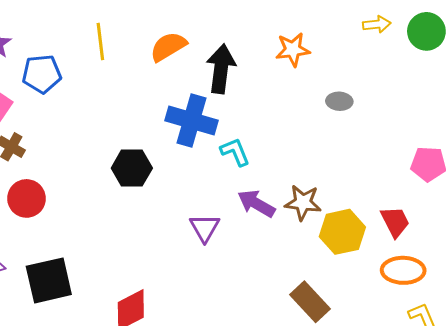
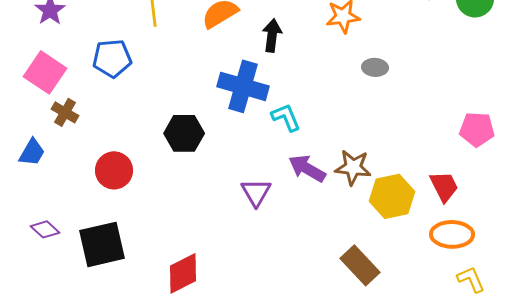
black arrow: (221, 69) -> (272, 35), size x0.7
blue pentagon: (42, 74) -> (112, 58), moved
gray ellipse: (339, 101) -> (375, 67), moved
red circle: (26, 198) -> (114, 170), moved

